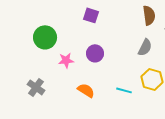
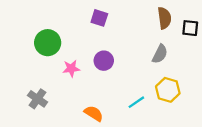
orange semicircle: (86, 90) -> (94, 113), moved
cyan line: (124, 90) -> (136, 102), turned -49

